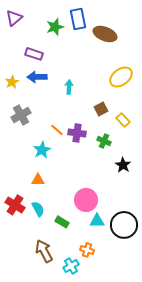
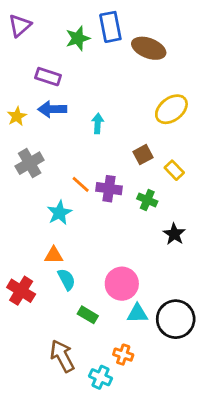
cyan semicircle: (38, 209) -> (66, 279), moved
cyan cross: (71, 266) -> (100, 377), turned -35

